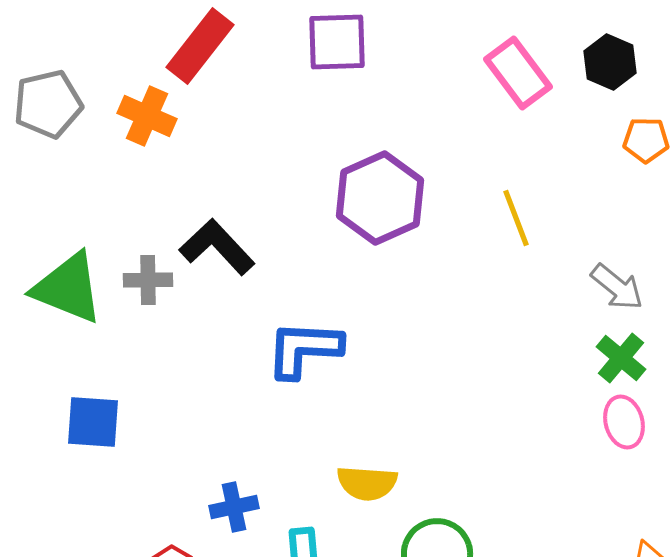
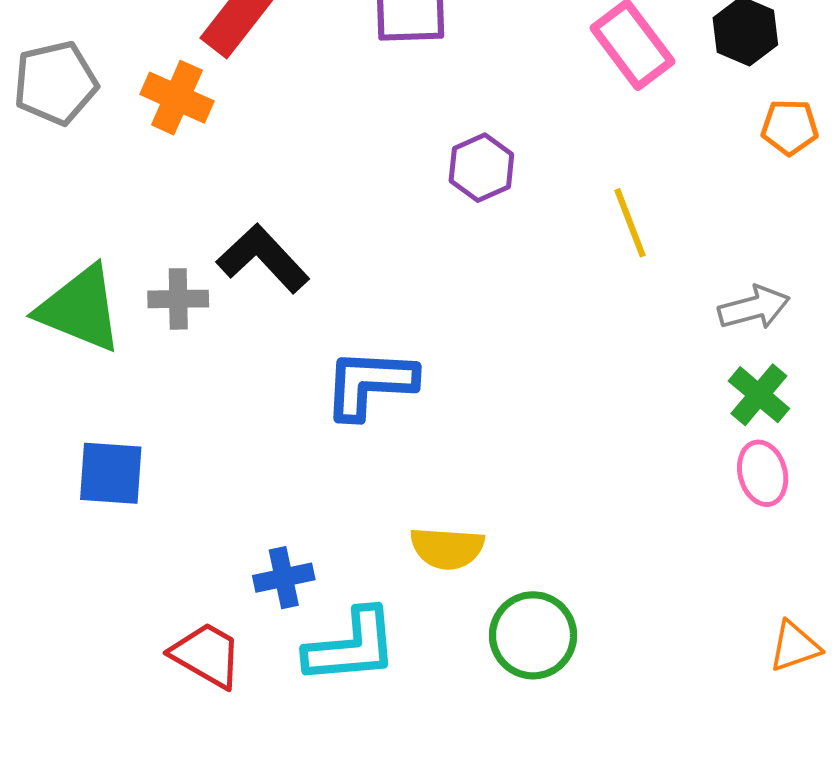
purple hexagon: (380, 198) -> (481, 168), moved, size x0.6
gray arrow: (617, 287) -> (754, 308), turned -54

